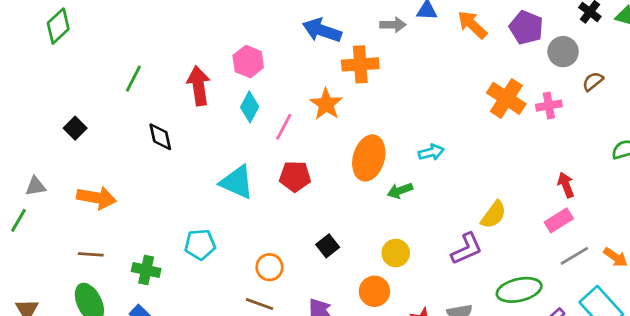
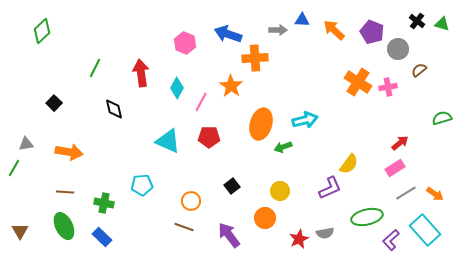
pink hexagon: (248, 62) -> (185, 43), moved
cyan arrow: (431, 152) -> (305, 120), size x1.4
red arrow: (566, 185) -> (400, 143), turned 72

